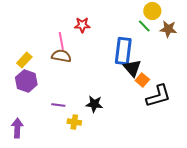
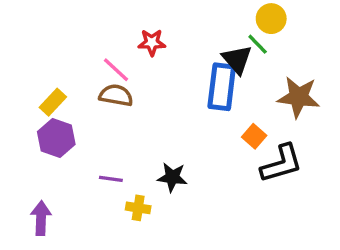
brown star: (168, 29) -> (298, 97), moved, size x1.4
pink line: (61, 41) -> (116, 70), turned -36
black triangle: (132, 68) -> (237, 60), moved

